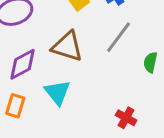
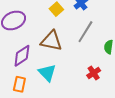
red cross: (126, 118) -> (94, 73), moved, turned 32

